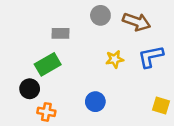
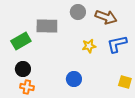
gray rectangle: (61, 33) -> (47, 26), size x1.5
green rectangle: (48, 64) -> (21, 41), moved
orange cross: (46, 112) -> (27, 87), moved

